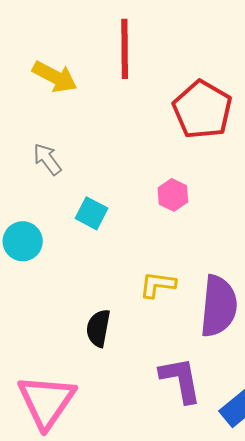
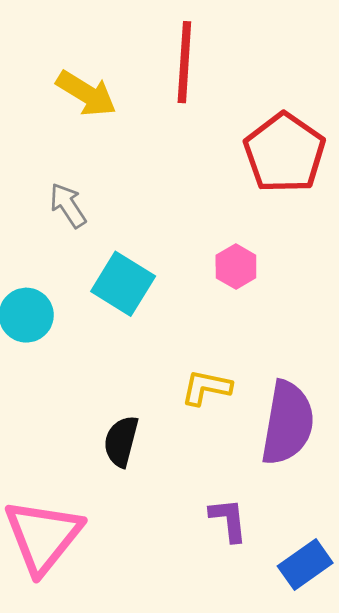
cyan square: (92, 213) -> (123, 284), size x1.4
purple L-shape: (181, 380) -> (228, 520), size x0.7

